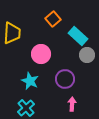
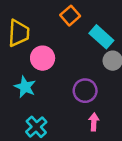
pink circle: (41, 54) -> (43, 58), moved
cyan star: (30, 81) -> (25, 87), moved

